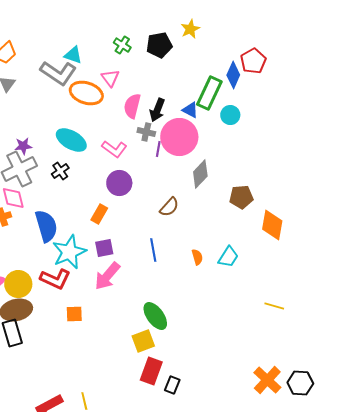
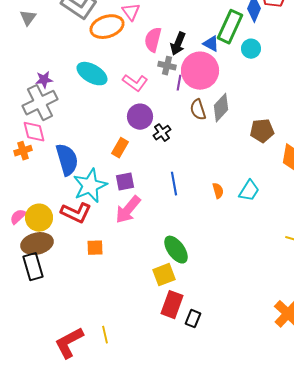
orange ellipse: (86, 93) -> (107, 27), turned -36
black cross: (60, 171) -> (162, 133), moved
brown semicircle: (169, 207) -> (198, 110), moved, turned 120

